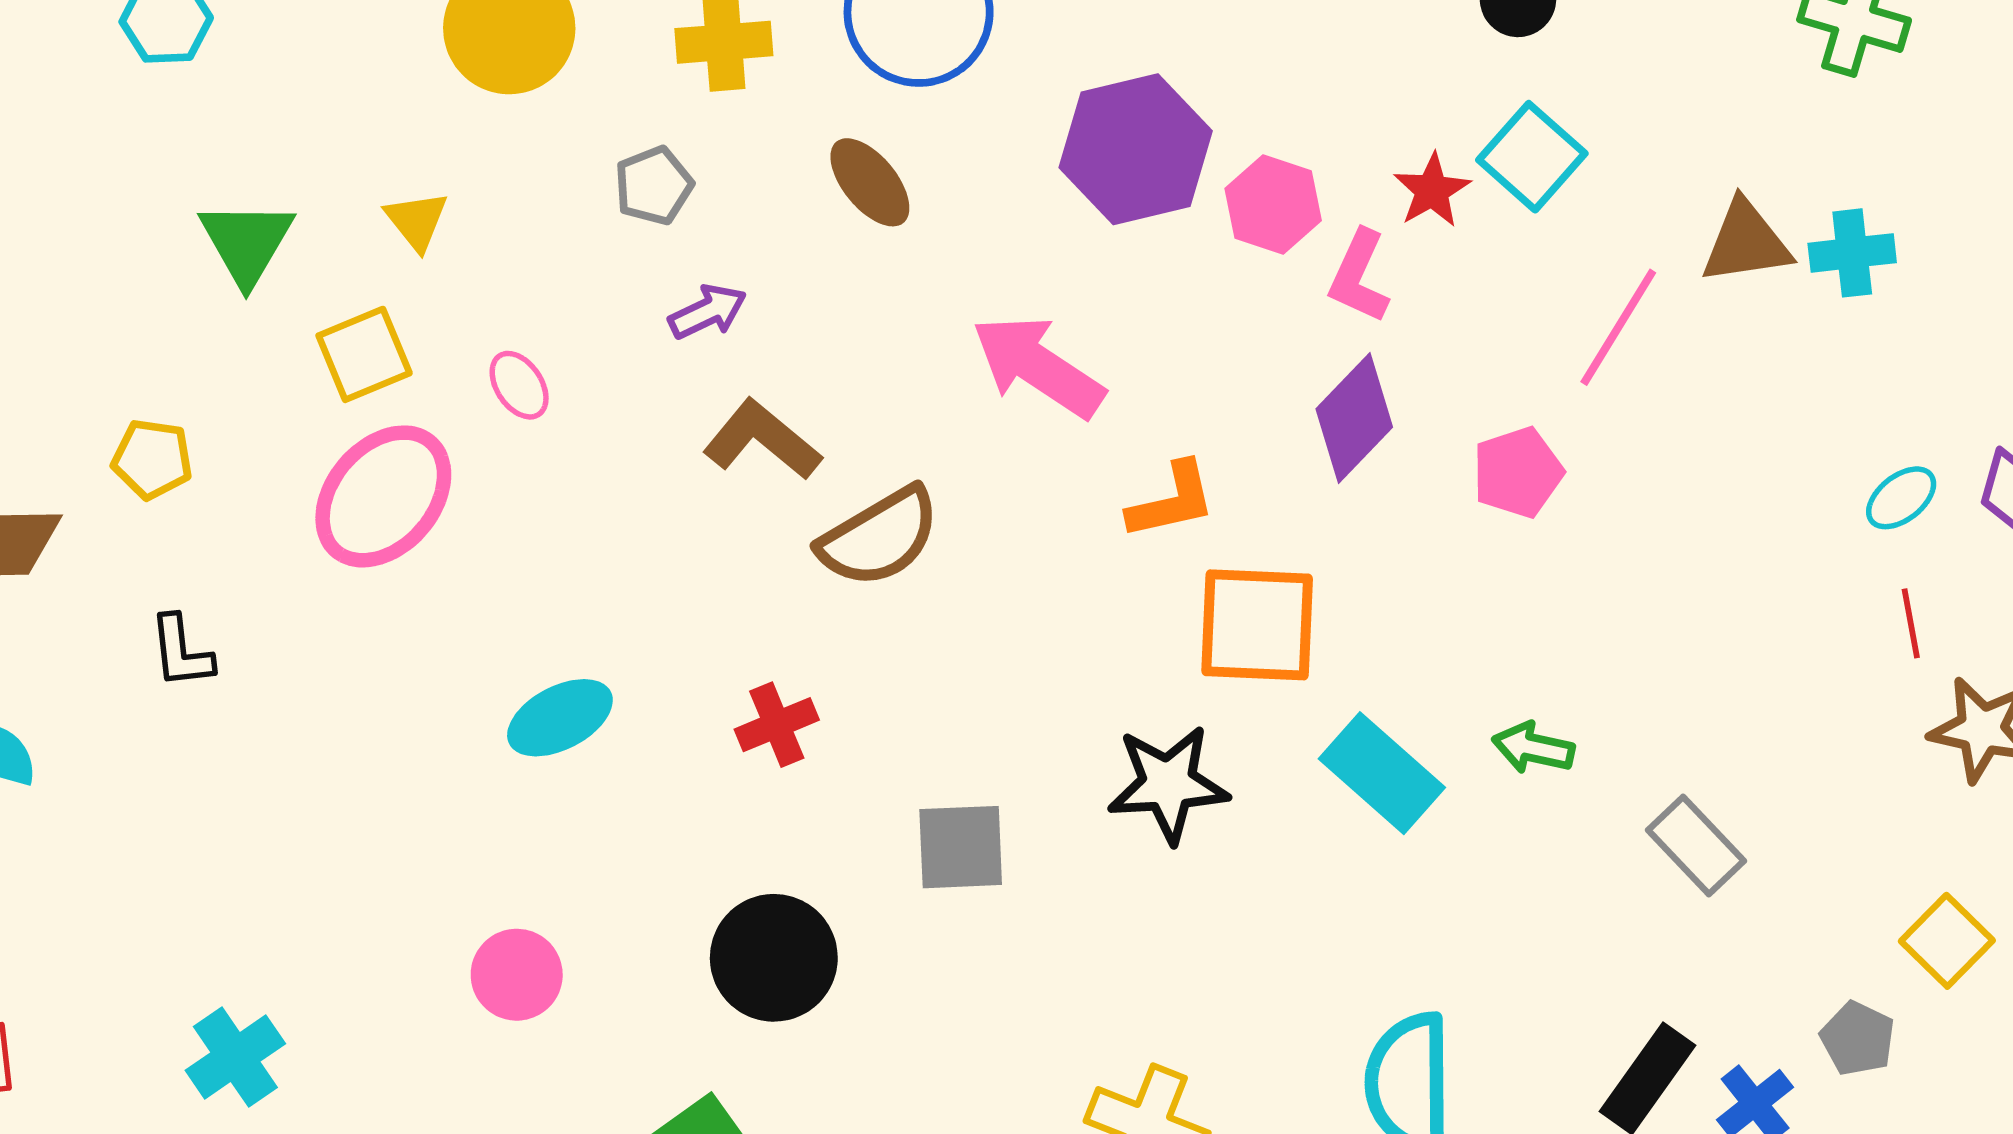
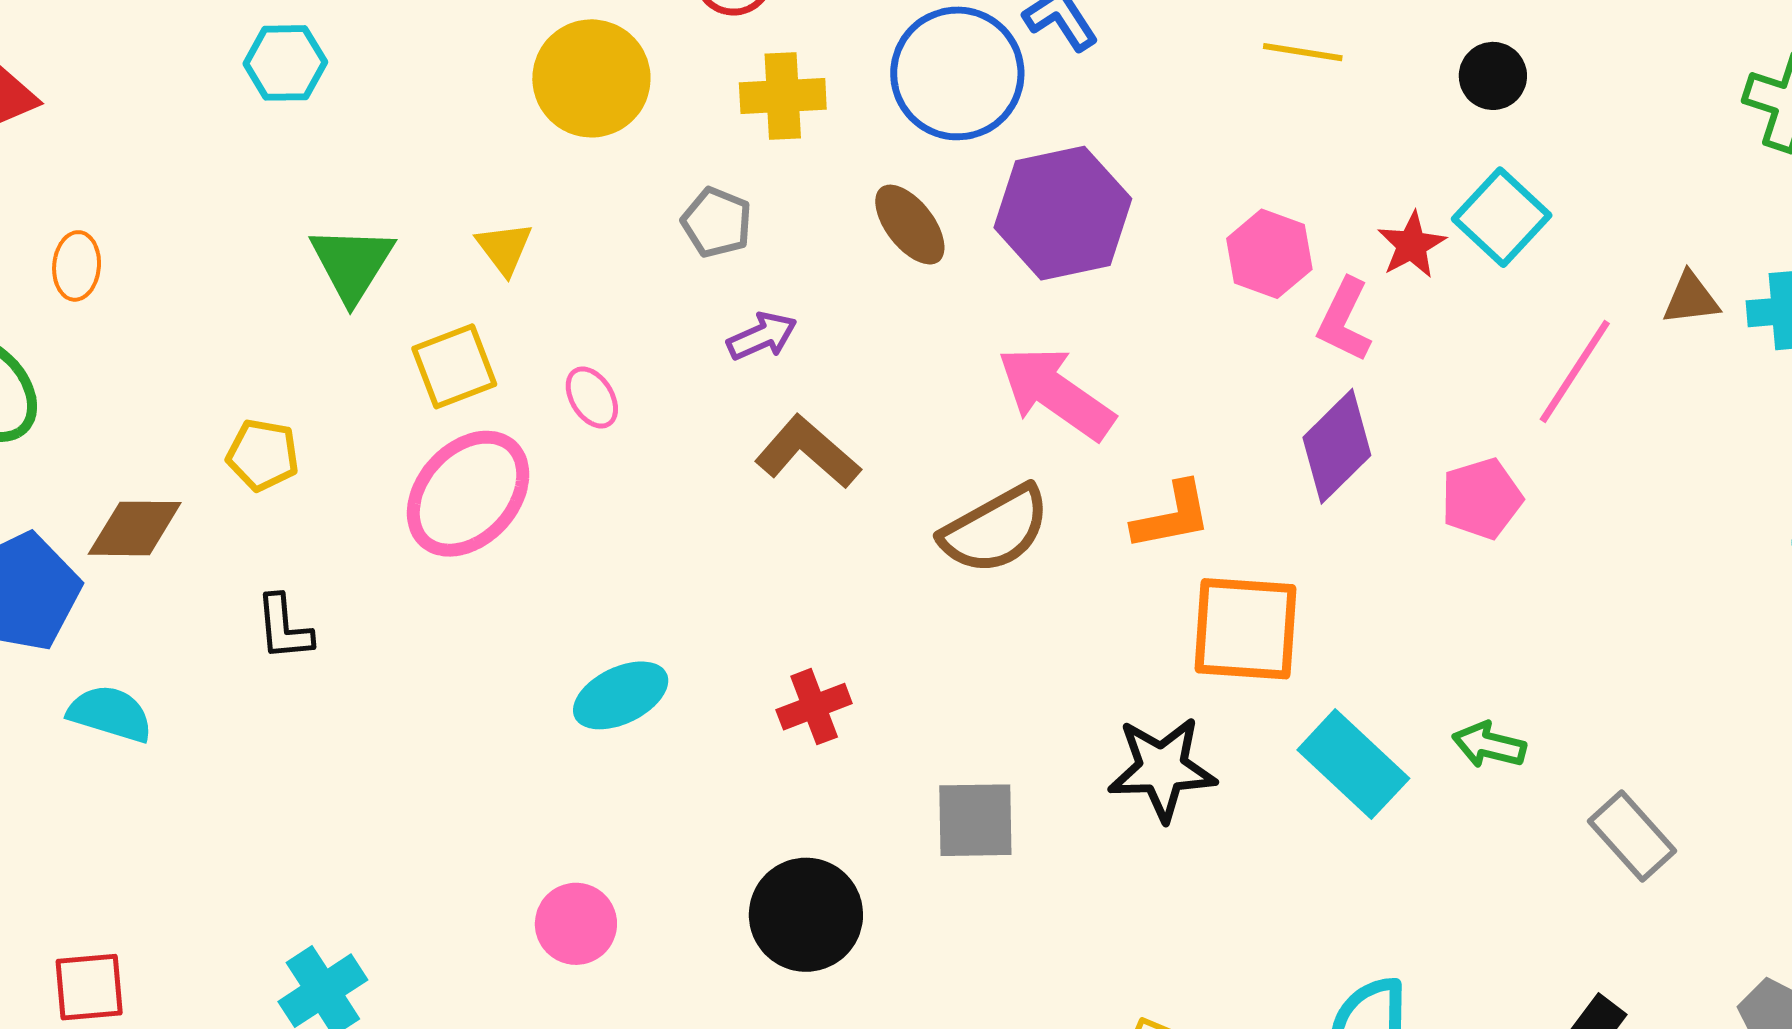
purple hexagon: (1136, 149) -> (1063, 213), moved
gray pentagon: (654, 186) -> (717, 222), turned -30
brown triangle: (1746, 242) -> (1691, 299), size x0.7
brown semicircle: (879, 537) -> (995, 530), moved

